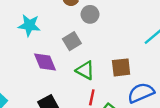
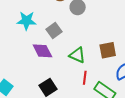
gray square: (72, 41) -> (54, 31), moved

